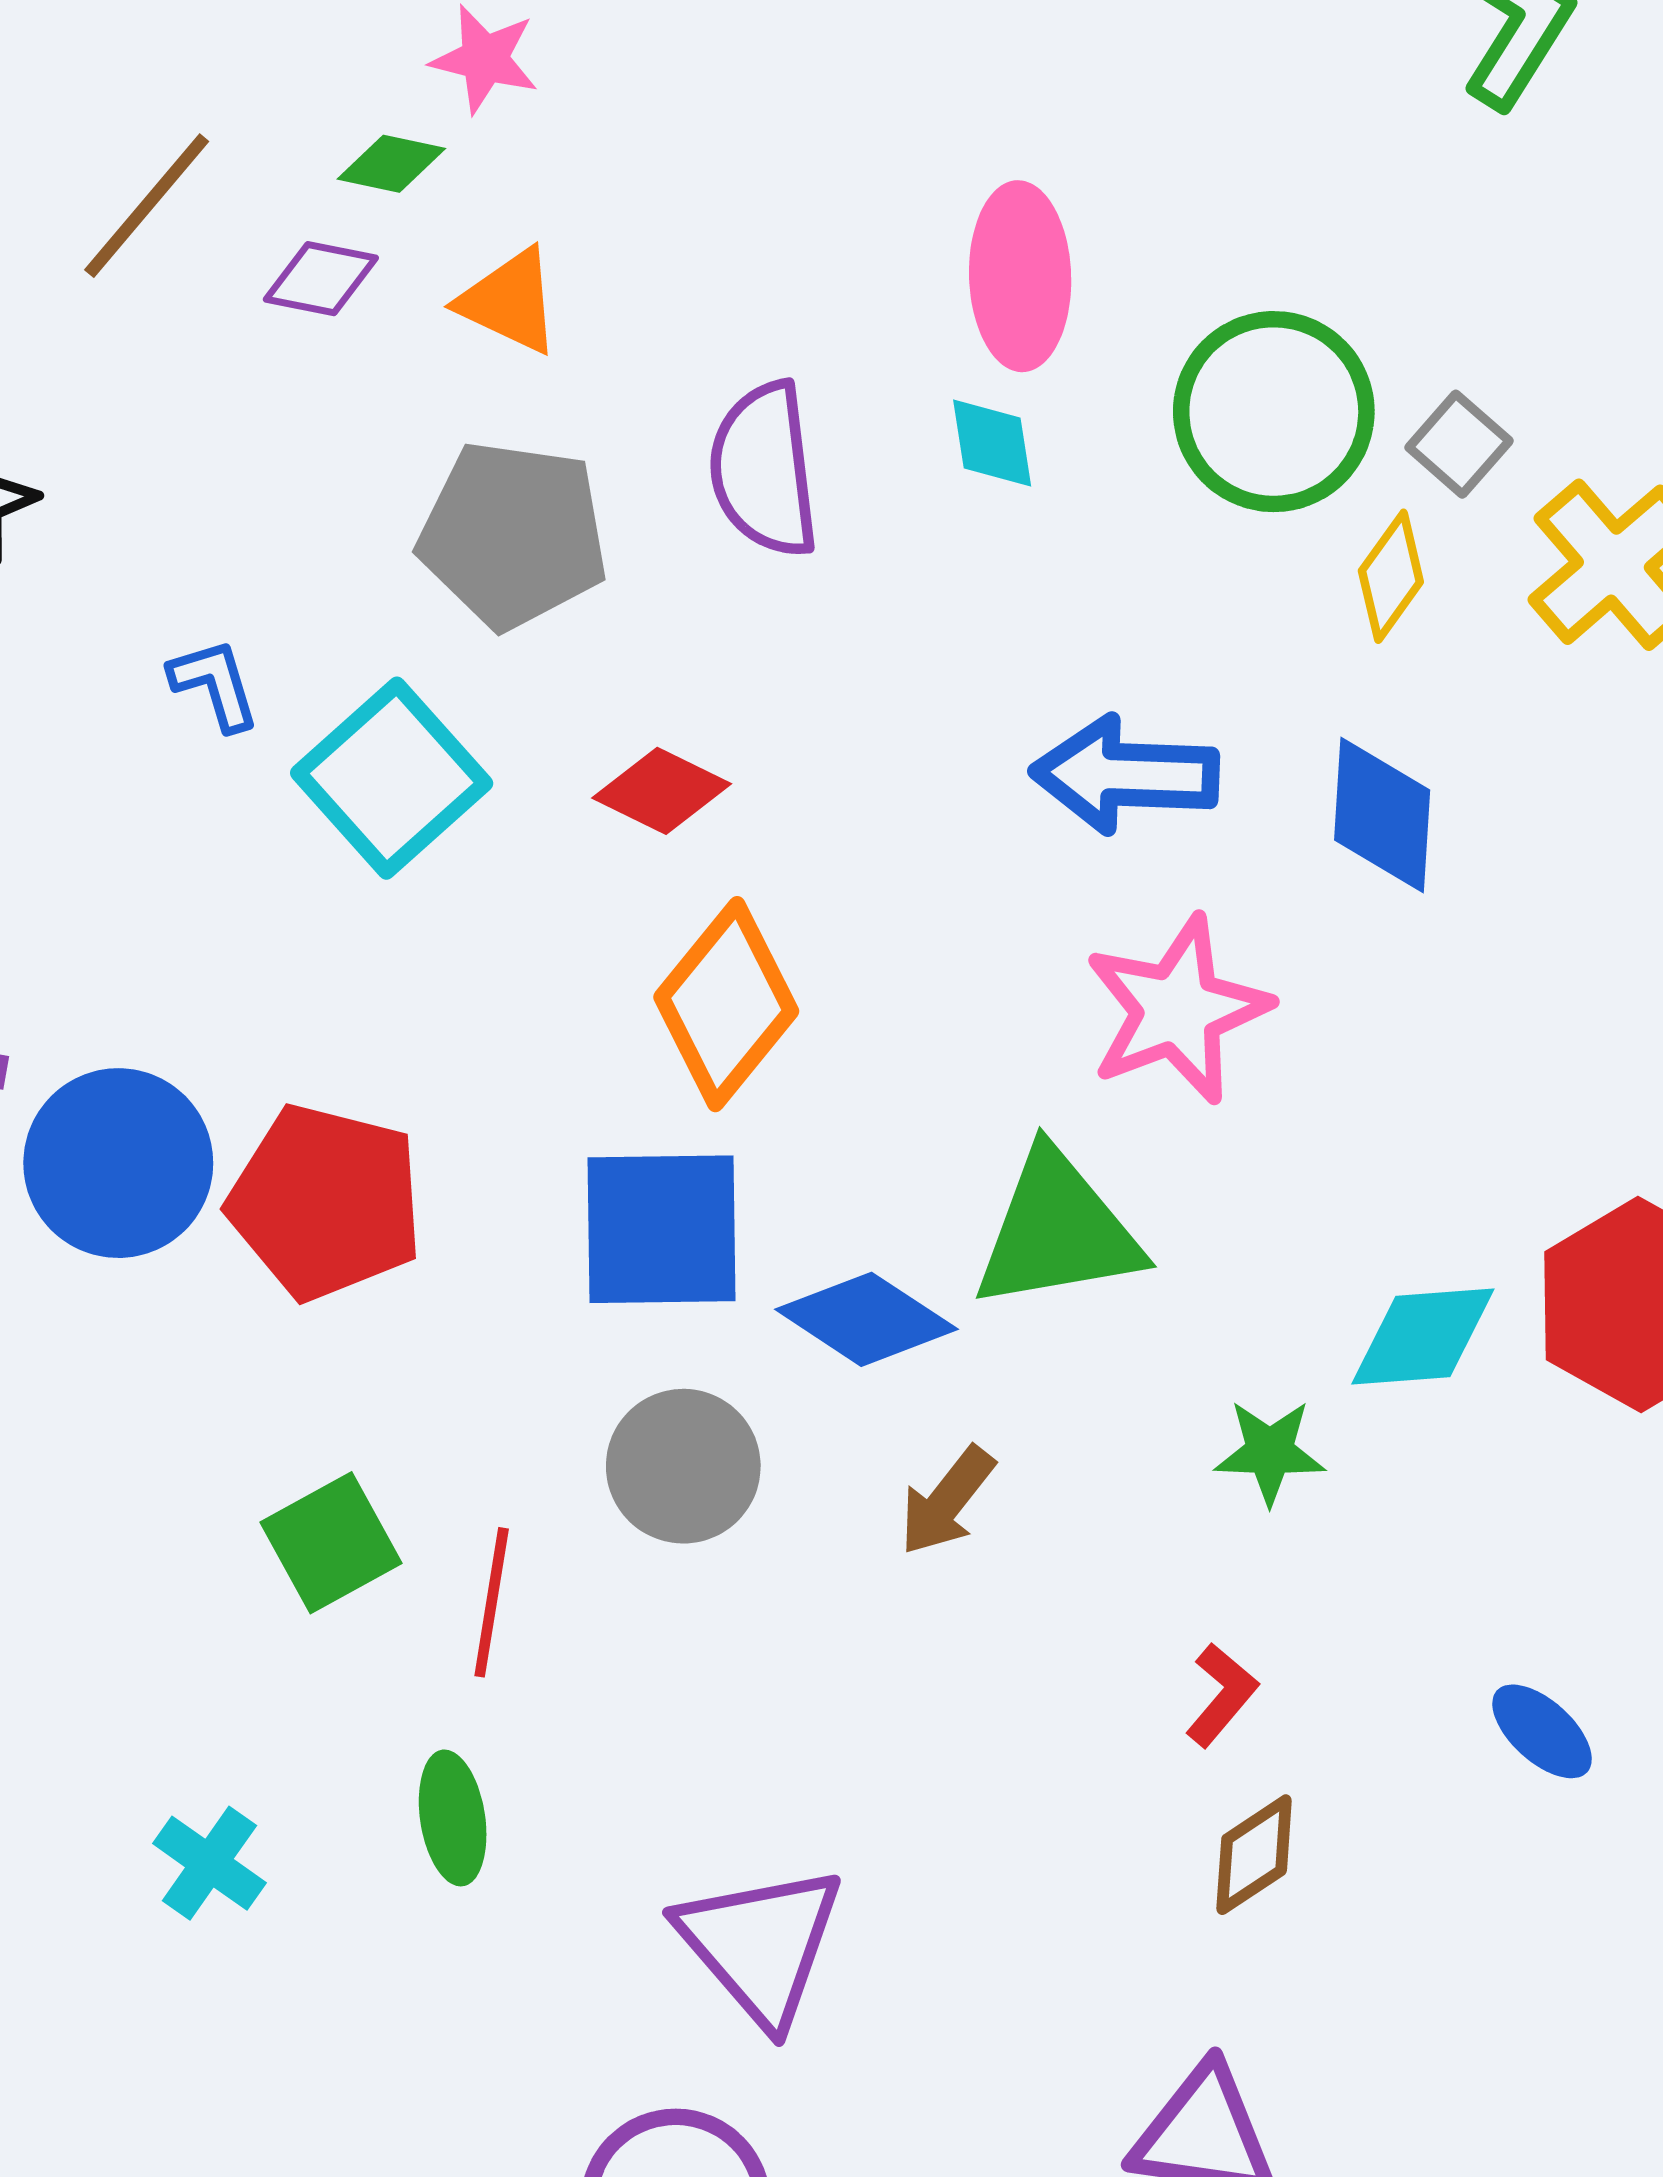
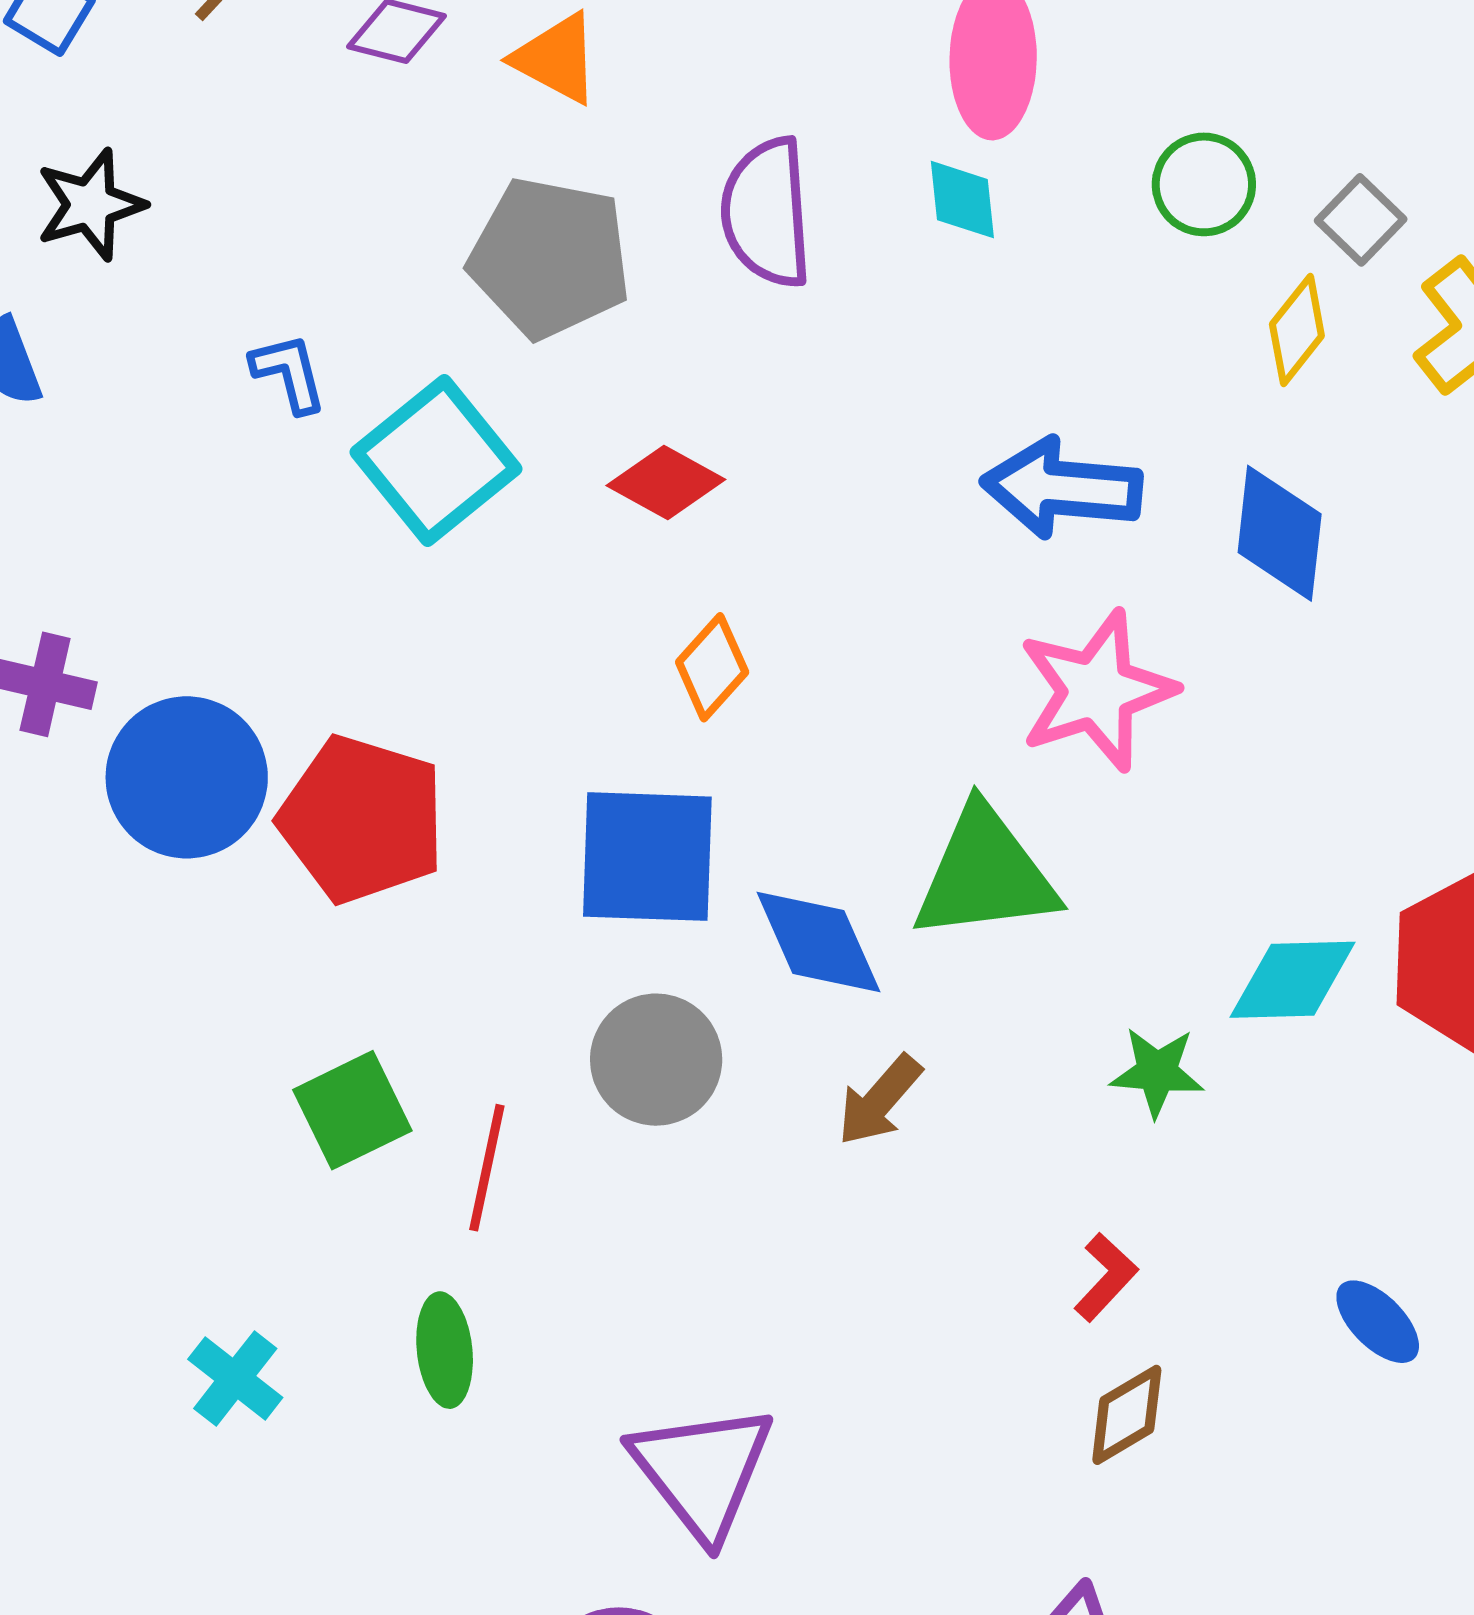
green circle: (1274, 412) -> (1204, 184), size x0.6
orange diamond: (726, 1004) -> (712, 667), size x0.6
blue diamond: (866, 1319) -> (818, 942), turned 30

